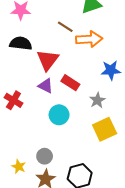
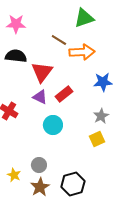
red rectangle: (70, 83) -> (64, 94), turned -72
gray star: (97, 100) -> (101, 116), moved
yellow square: (105, 129) -> (97, 139), size x0.7

